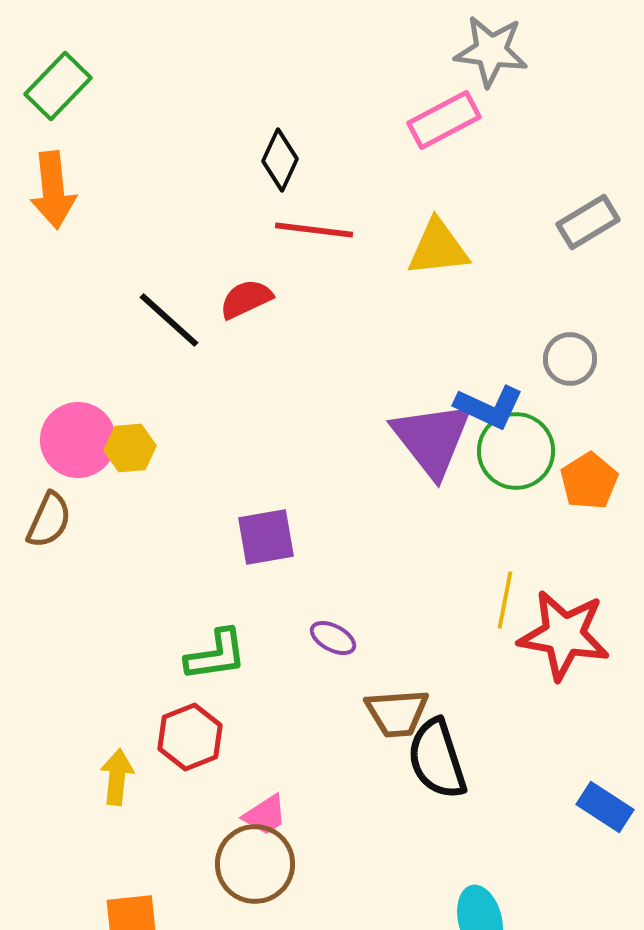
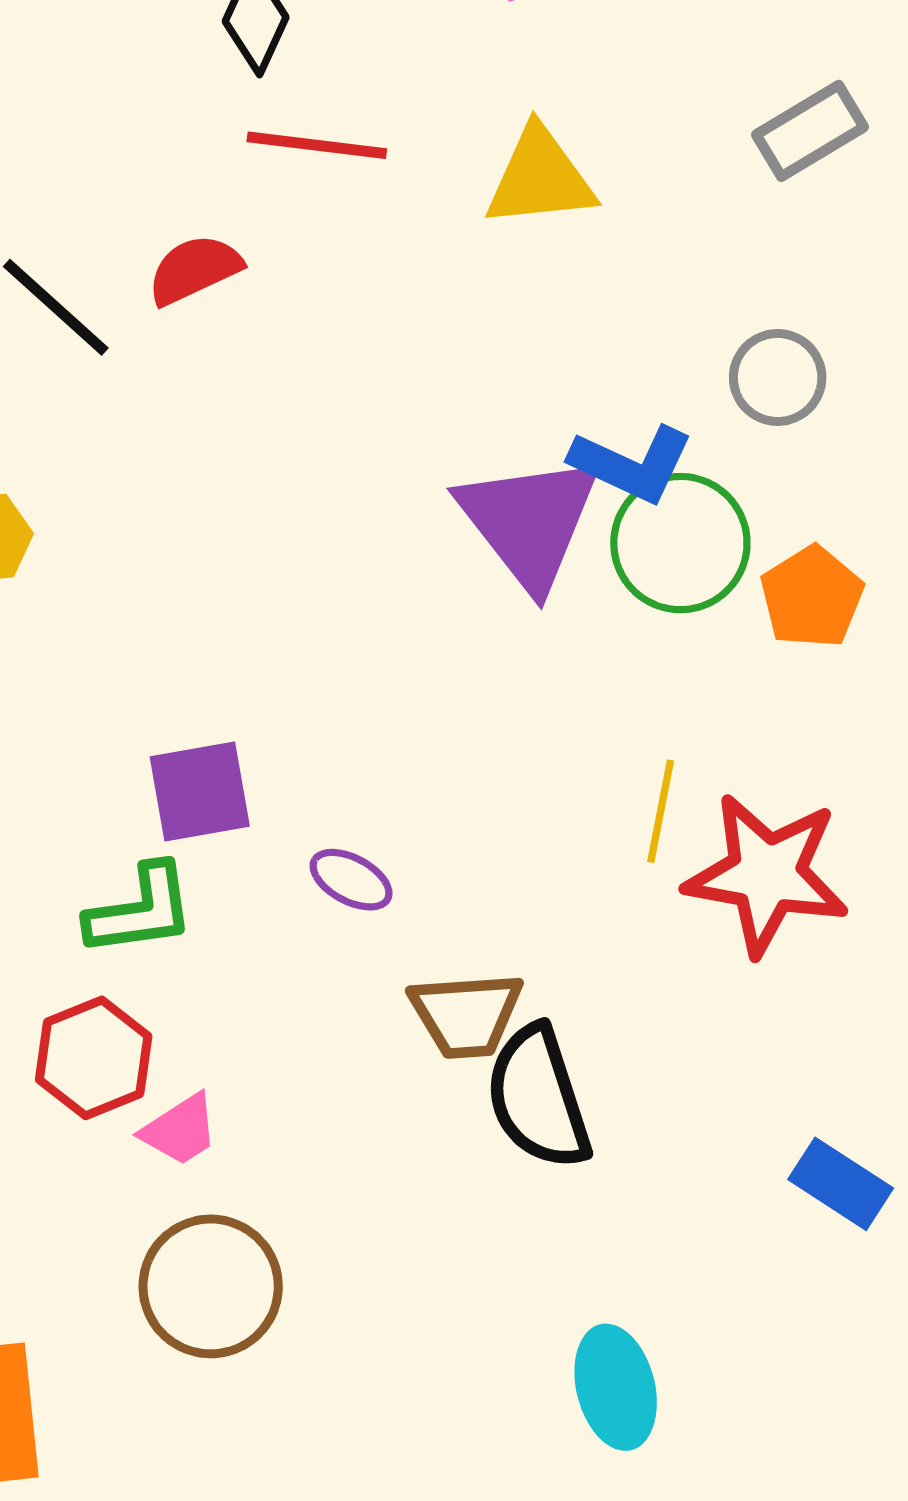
purple square: (266, 537) -> (200, 791), moved
pink trapezoid: (265, 815) -> (180, 1130), moved

